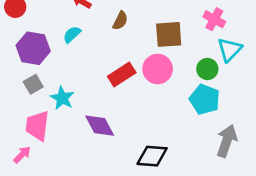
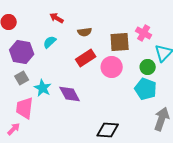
pink cross: (214, 19) -> (144, 33), moved
brown semicircle: (120, 21) -> (85, 32), turned 56
red rectangle: (122, 75) -> (86, 58), moved
purple diamond: (100, 126) -> (70, 94), moved

